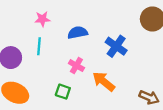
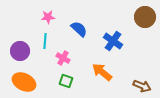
blue semicircle: (78, 33) -> (79, 29), turned 54
pink cross: (76, 66) -> (63, 58), moved

